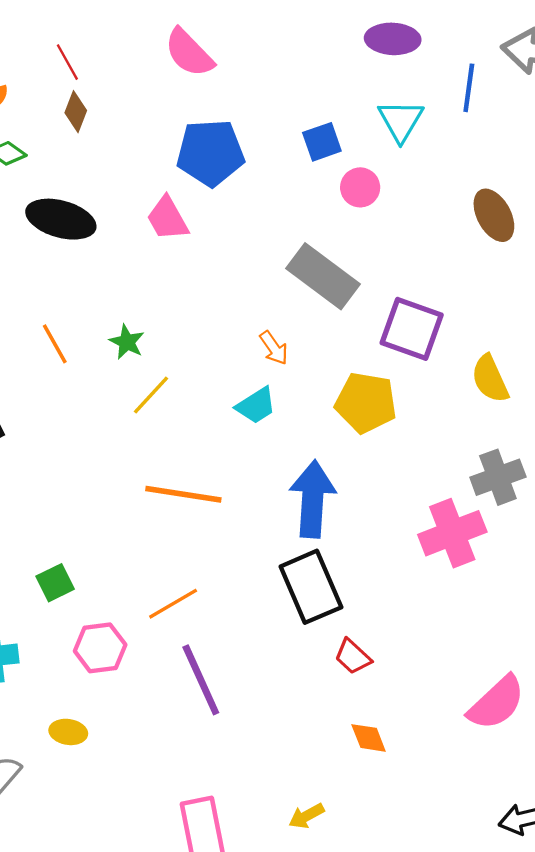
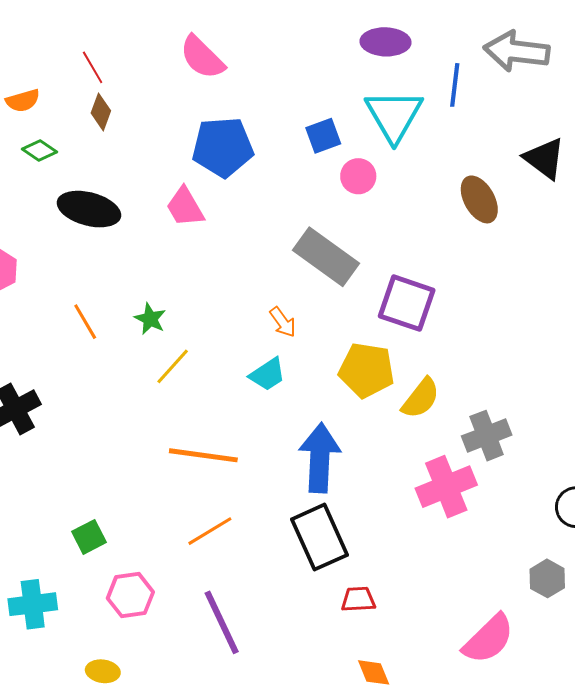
cyan triangle: (401, 121) -> (394, 115), size x1.4
yellow semicircle: (490, 379) -> (421, 398), moved, turned -117
orange line: (173, 604) -> (210, 531), moved
red trapezoid: (353, 657) -> (358, 599), turned 135

